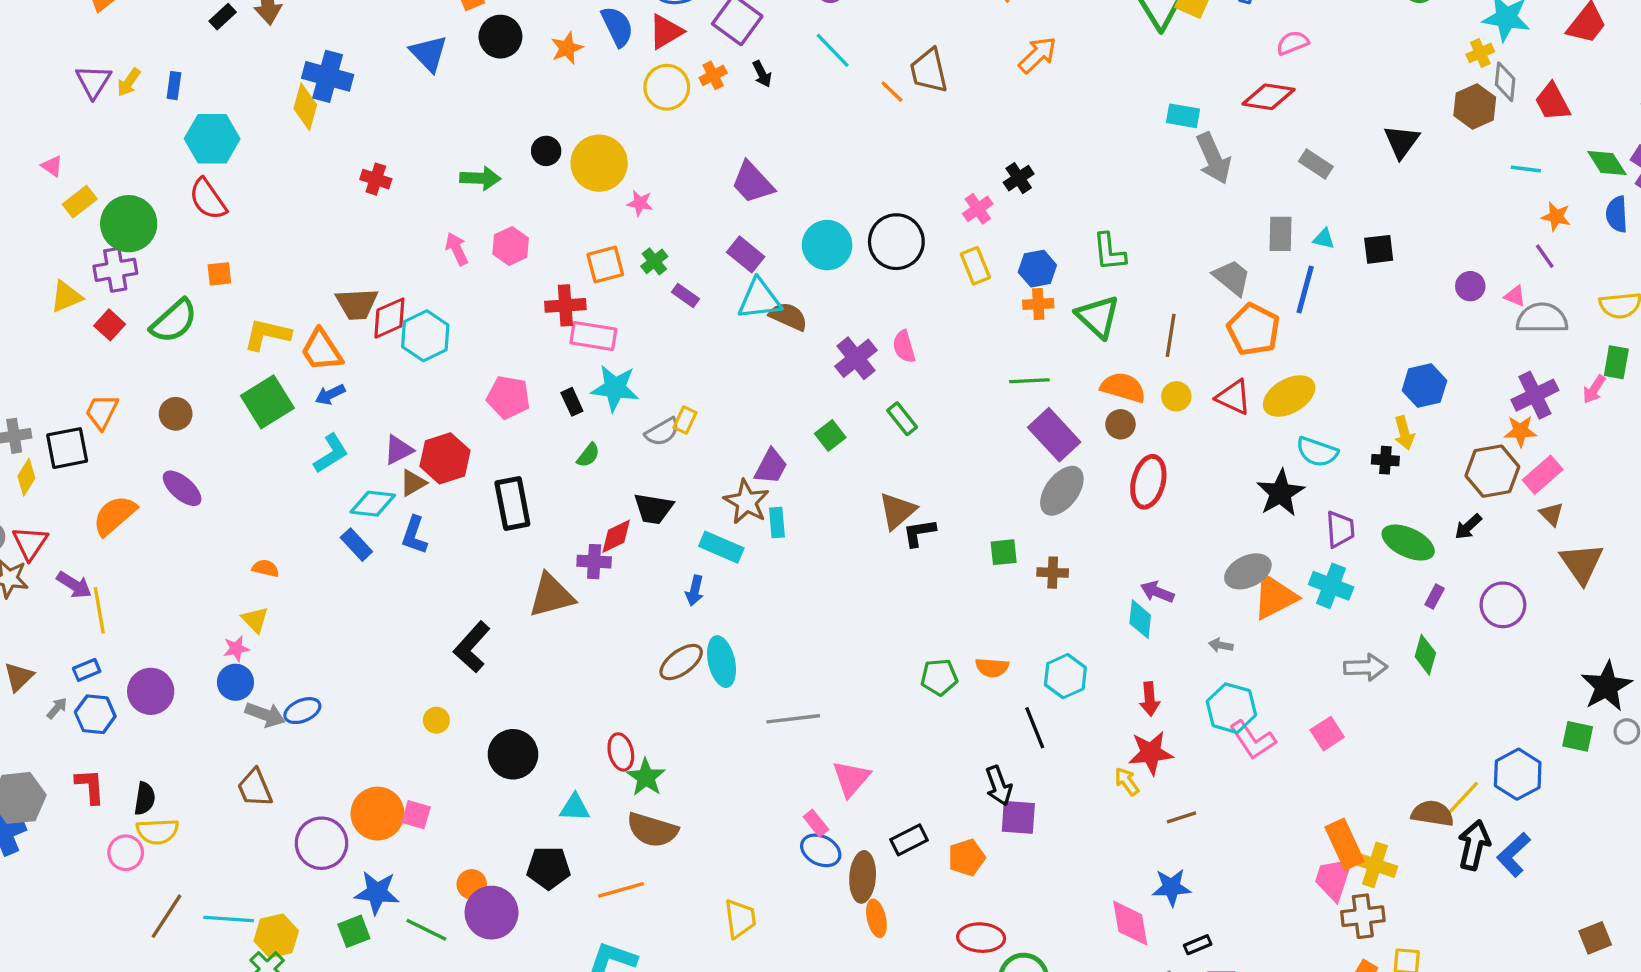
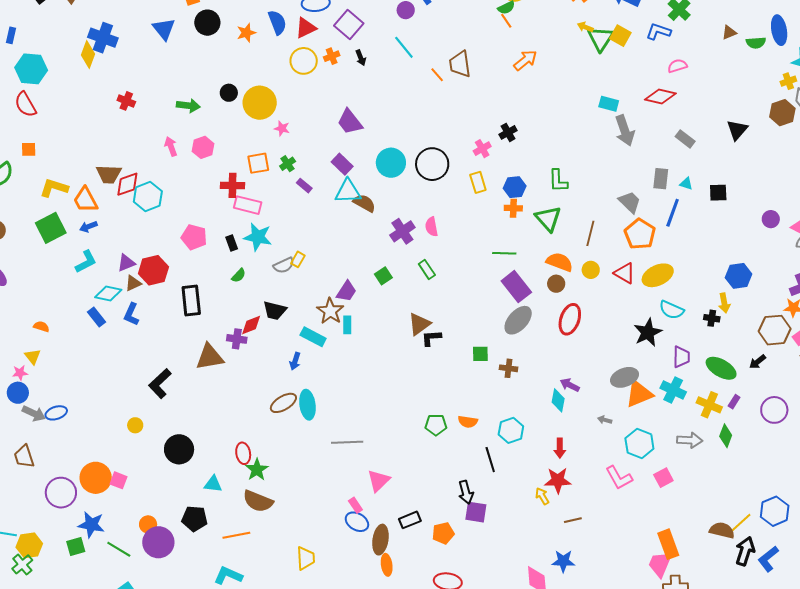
cyan hexagon: (1231, 708) -> (639, 444), moved
yellow cross: (1375, 865) -> (709, 405), moved

